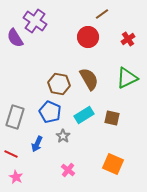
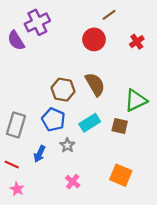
purple cross: (35, 21) -> (37, 22), turned 30
green triangle: (127, 78) -> (136, 100), moved

